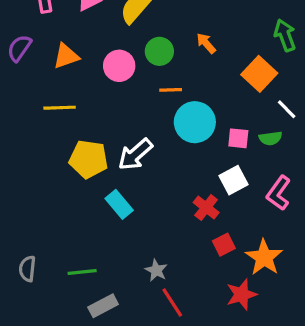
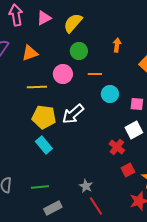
orange arrow: (206, 43) -> (117, 45), turned 48
green circle: (159, 51) -> (79, 51), moved
pink circle: (119, 66) -> (63, 74), moved
yellow line: (60, 108) -> (37, 87), moved
cyan circle: (195, 122) -> (110, 94), size x0.7
cyan rectangle: (119, 204) -> (44, 145), moved

